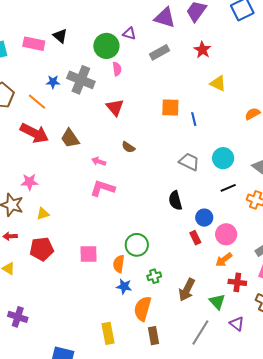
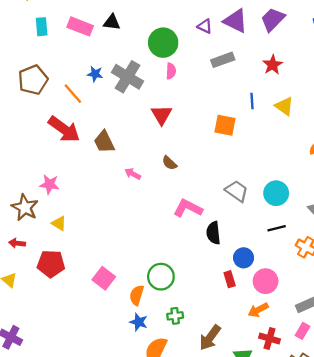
purple triangle: (129, 33) -> (205, 26), moved
black triangle: (60, 36) -> (112, 22), turned -42
blue line: (194, 119) -> (252, 101), moved
pink L-shape: (103, 188) -> (188, 208), moved
yellow triangle: (43, 214) -> (59, 223), turned 40
pink square: (88, 254) -> (104, 278), turned 30

